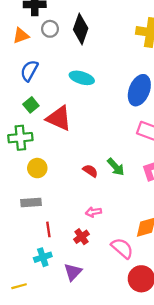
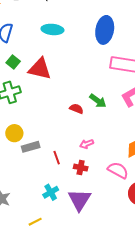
yellow circle: (37, 168) -> (14, 133), moved
red line: (48, 229) -> (57, 158), moved
red cross: (82, 237) -> (81, 168), turned -32
purple triangle: (73, 272) -> (79, 200), size x1.4

